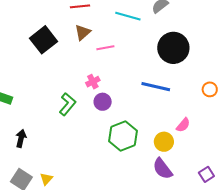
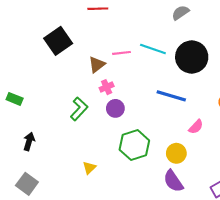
cyan line: (128, 16) -> (153, 49), moved
brown triangle: (83, 32) -> (97, 65), moved
pink semicircle: (183, 125) -> (196, 127), moved
yellow triangle: (46, 179) -> (89, 168), moved

